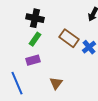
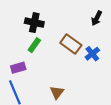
purple rectangle: (33, 60) -> (18, 68), moved

